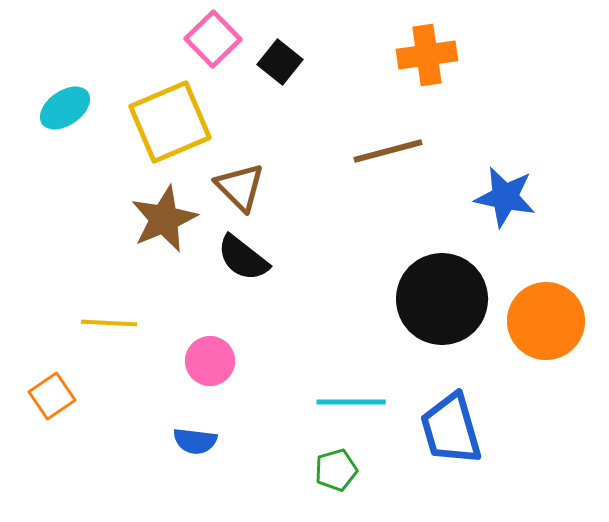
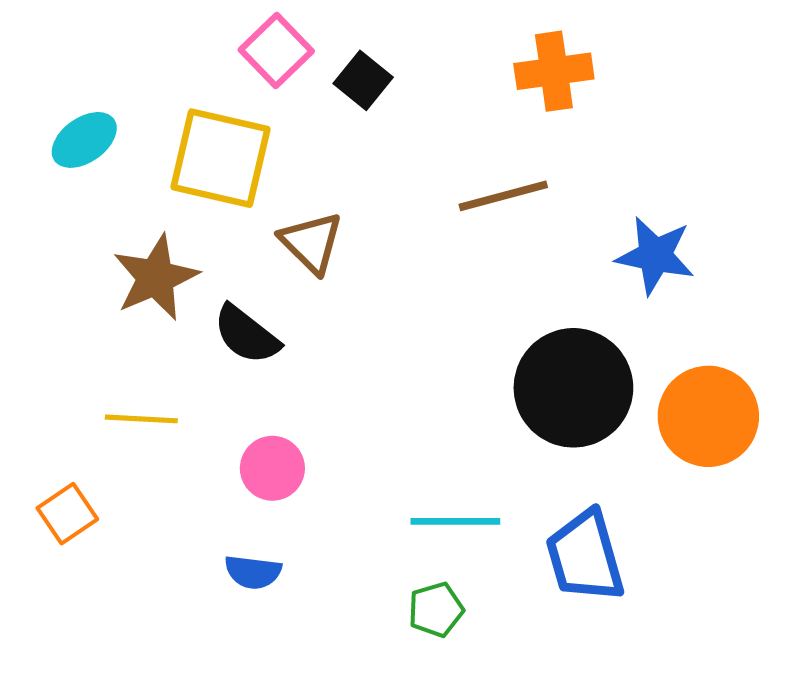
yellow square: (170, 122) -> (220, 158), turned 36
brown star: (164, 219) -> (156, 278), moved
black semicircle: (243, 258) -> (246, 335), moved

